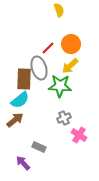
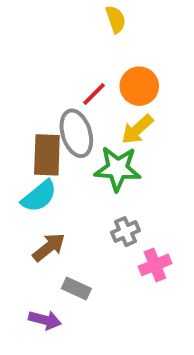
brown arrow: (15, 120) -> (49, 247), moved
pink cross: (79, 135) -> (155, 265), turned 35
purple arrow: (23, 163) -> (45, 320), turned 147

